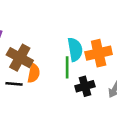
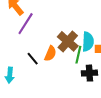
brown cross: (20, 58) -> (68, 41), moved
black line: (14, 84) -> (33, 59), turned 32

